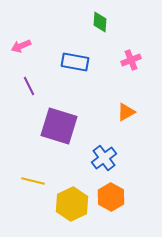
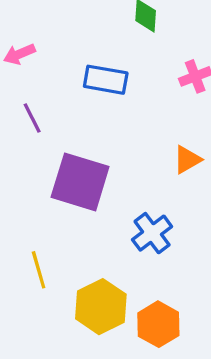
yellow line: (33, 181) -> (39, 270), turned 60
orange hexagon: (111, 197) -> (158, 324), moved

